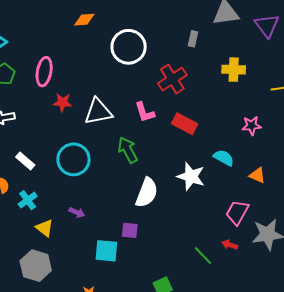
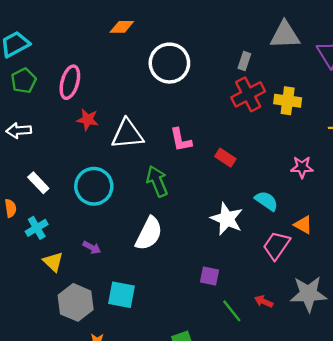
red cross: (172, 79) -> (248, 94), moved
red rectangle: (185, 124) -> (225, 158), size x0.7
white semicircle: (147, 193) -> (149, 234), moved
pink trapezoid: (237, 212) -> (276, 246), moved
purple square: (130, 230) -> (210, 276), moved
gray hexagon: (36, 266) -> (76, 302), moved

